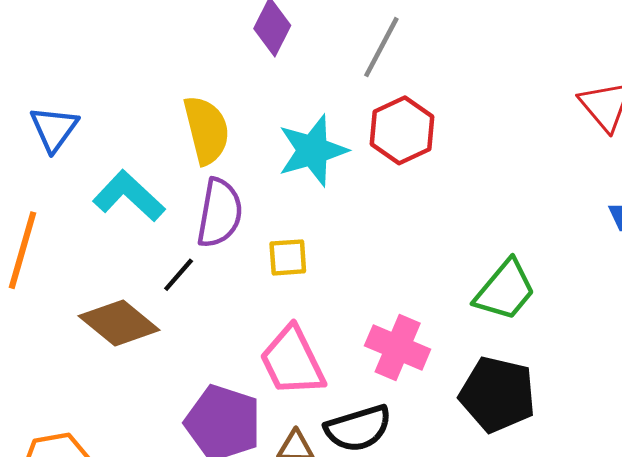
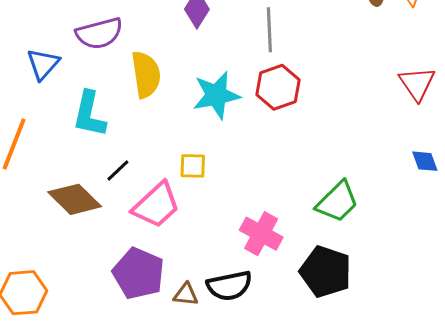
gray line: (381, 47) -> (269, 30), turned -36
cyan L-shape: (129, 196) -> (89, 114), turned -126
purple semicircle: (220, 213) -> (99, 33), moved, turned 60
pink trapezoid: (292, 361) -> (156, 205), moved, turned -112

